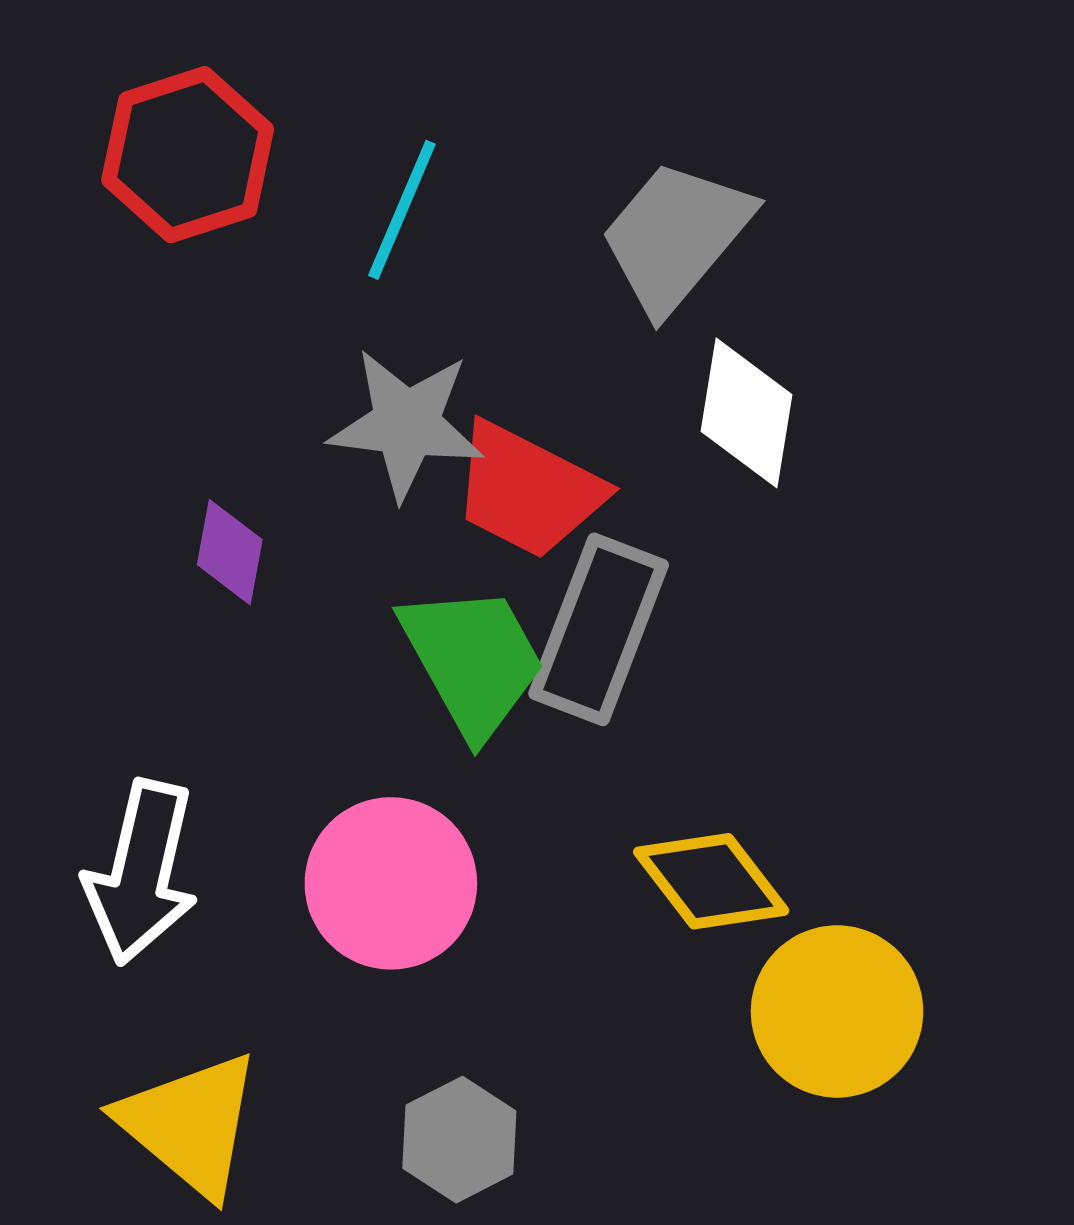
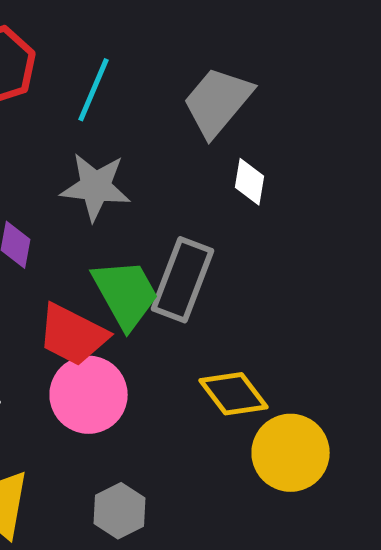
white diamond: (746, 413) -> (250, 182), size x0.7
red trapezoid: (528, 490) -> (73, 335), moved

